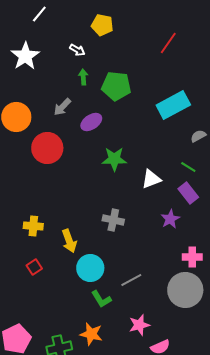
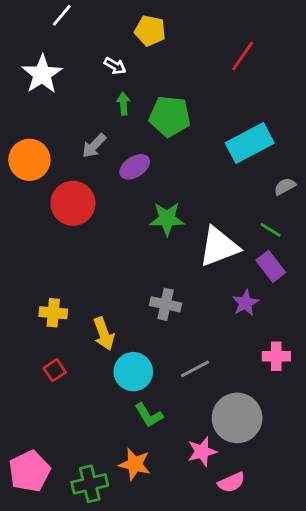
white triangle: (151, 179) -> (219, 247), size x1.5
gray line: (131, 280) -> (195, 369), moved
gray circle: (185, 290) -> (237, 418), moved

